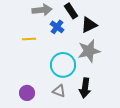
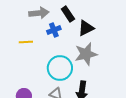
blue cross: (57, 27) -> (54, 30), turned 32

